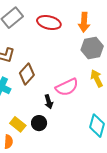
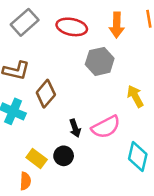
gray hexagon: (92, 48) -> (100, 61), moved
pink semicircle: (67, 87) -> (106, 127), moved

